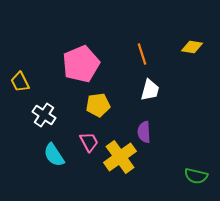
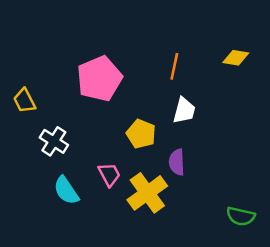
orange line: (142, 54) -> (174, 66), turned 30
yellow pentagon: (98, 105) -> (141, 134), moved, turned 30

